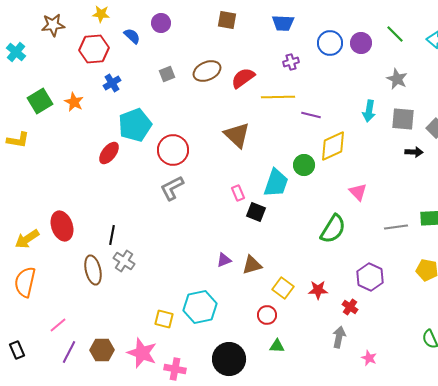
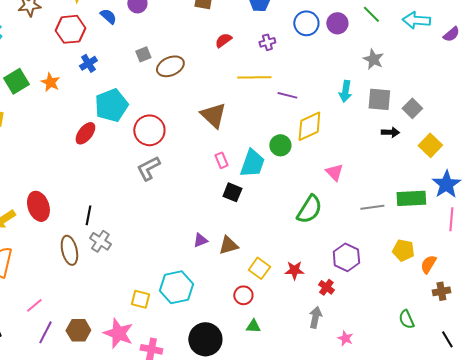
brown ellipse: (207, 71) -> (170, 66), moved
red semicircle: (243, 78) -> (223, 40), moved, size x0.7
pink rectangle: (238, 193) -> (221, 160), moved

